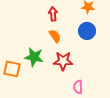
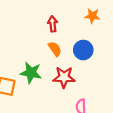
blue circle: (87, 31) -> (83, 50), moved

